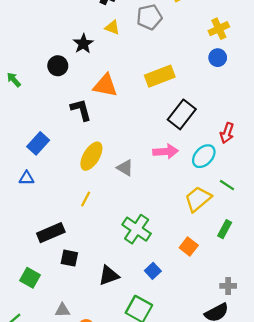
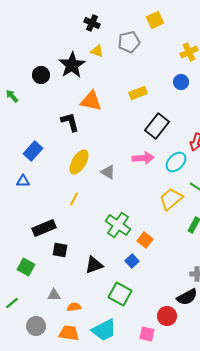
black star: (83, 44) -> (72, 65), size x1.5
blue circle: (218, 58) -> (181, 82), moved
black circle: (58, 66) -> (41, 75), moved
yellow rectangle: (160, 76) -> (138, 93), size x0.7
orange square: (189, 247) -> (145, 240), moved

